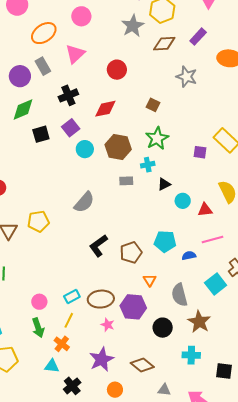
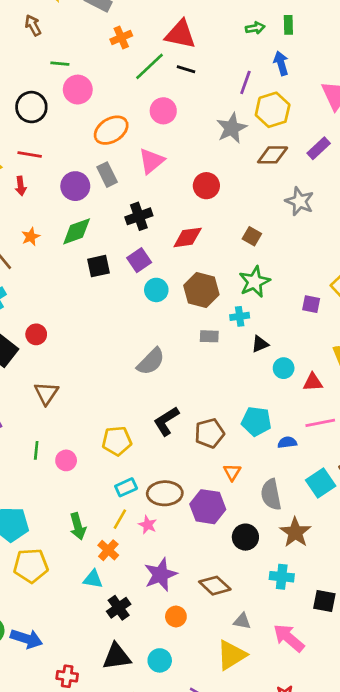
yellow pentagon: (38, 221) -> (117, 441), moved
pink circle: (39, 302) -> (66, 460), moved
pink star: (108, 325) -> (148, 525), moved

